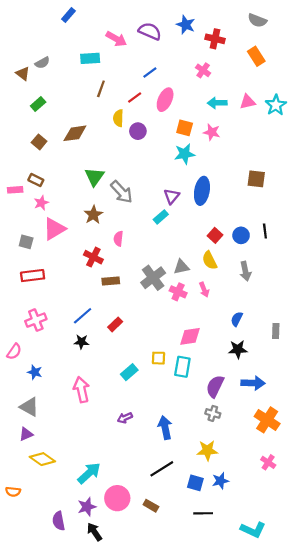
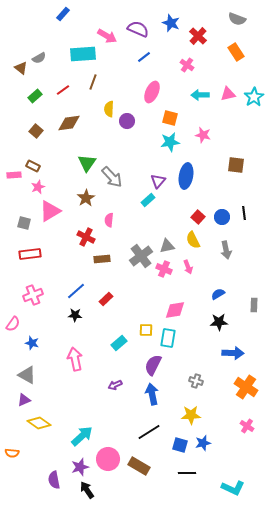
red cross: (215, 39) -> (198, 36), turned 30
cyan rectangle: (90, 58) -> (83, 54), size x1.4
blue line: (150, 72) -> (144, 57), moved
red line: (135, 97) -> (63, 90), moved
pink star: (212, 132) -> (203, 135), moved
blue semicircle: (237, 319) -> (218, 294), turned 32
purple semicircle: (215, 386) -> (153, 365), moved
brown rectangle: (151, 506) -> (139, 466), size x1.5

